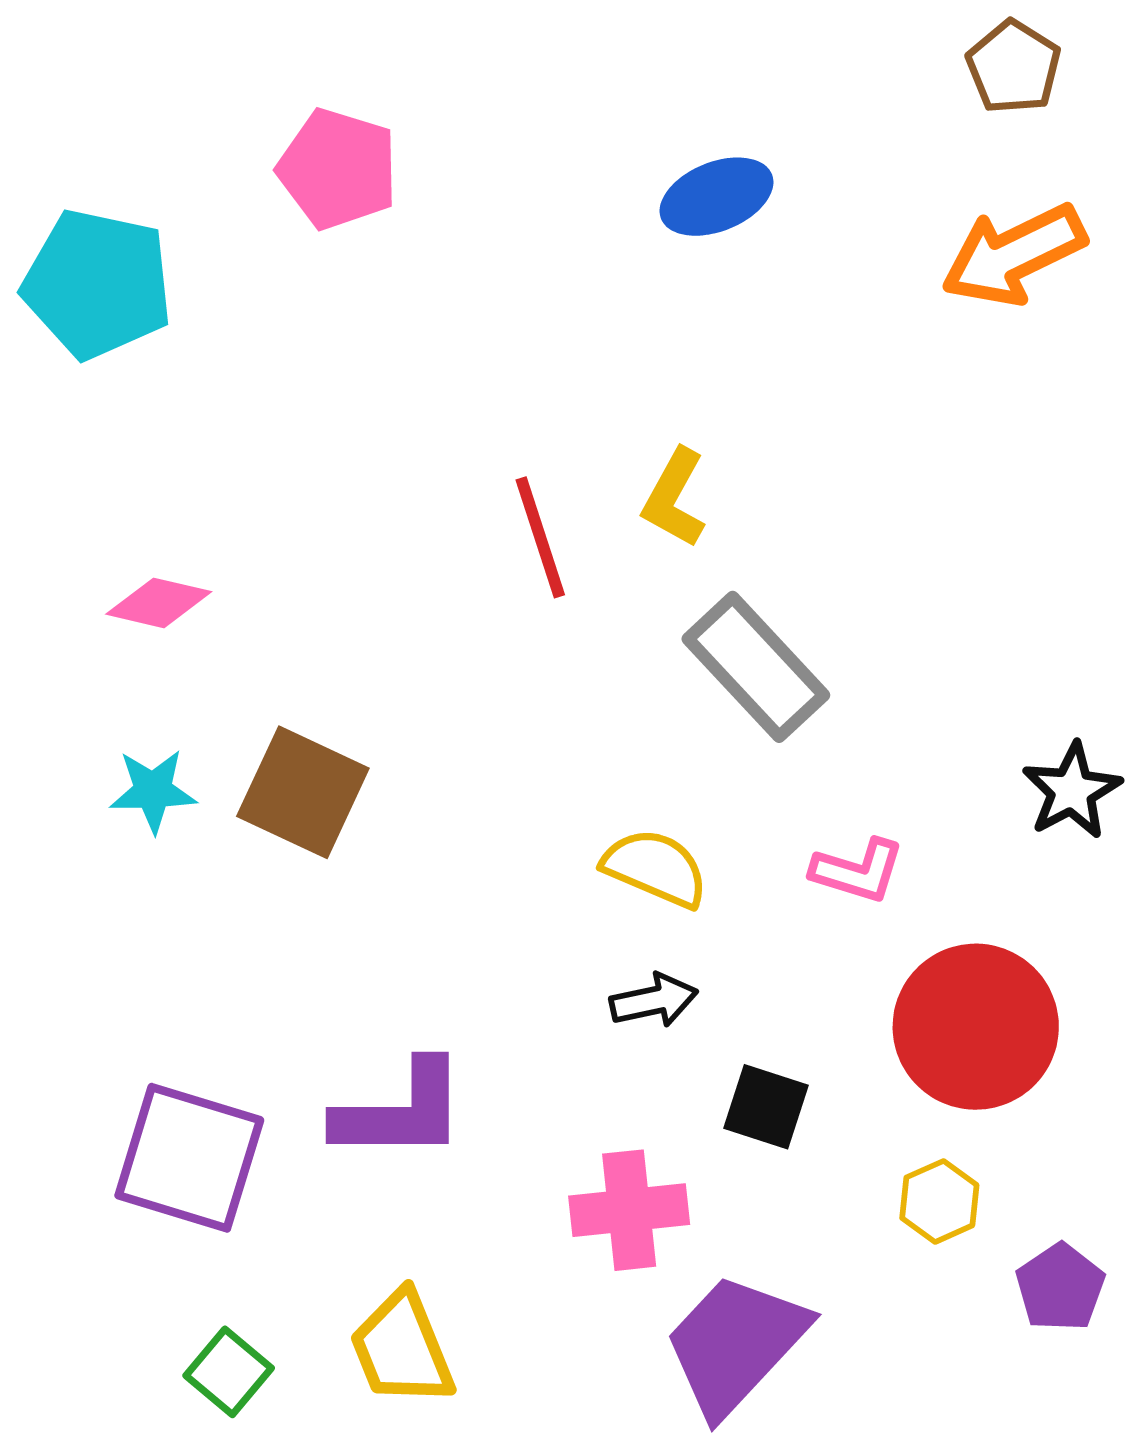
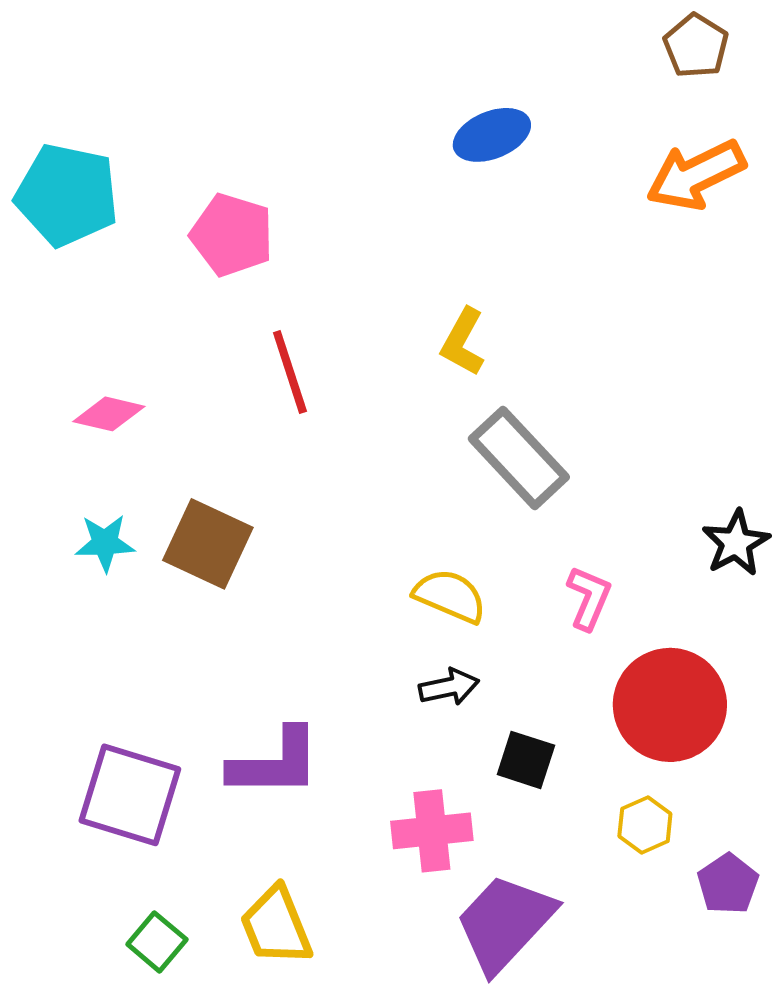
pink pentagon: (338, 169) -> (232, 235), moved
red line: (540, 537) -> (290, 372), moved
pink L-shape: (858, 871) -> (589, 598), turned -84

